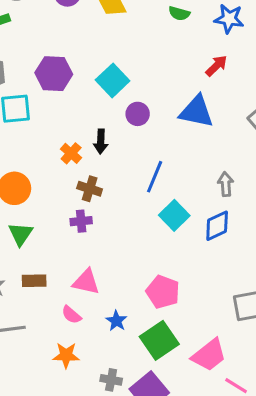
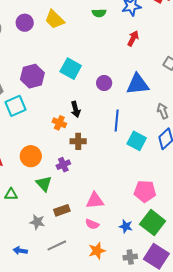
blue triangle: (196, 112) -> (138, 84), moved
purple circle: (138, 114) -> (104, 83), moved
purple cross: (81, 221) -> (63, 165), moved
blue star: (116, 321) -> (126, 226), moved

